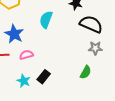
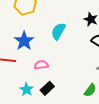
pink semicircle: (26, 55) -> (41, 65), moved

